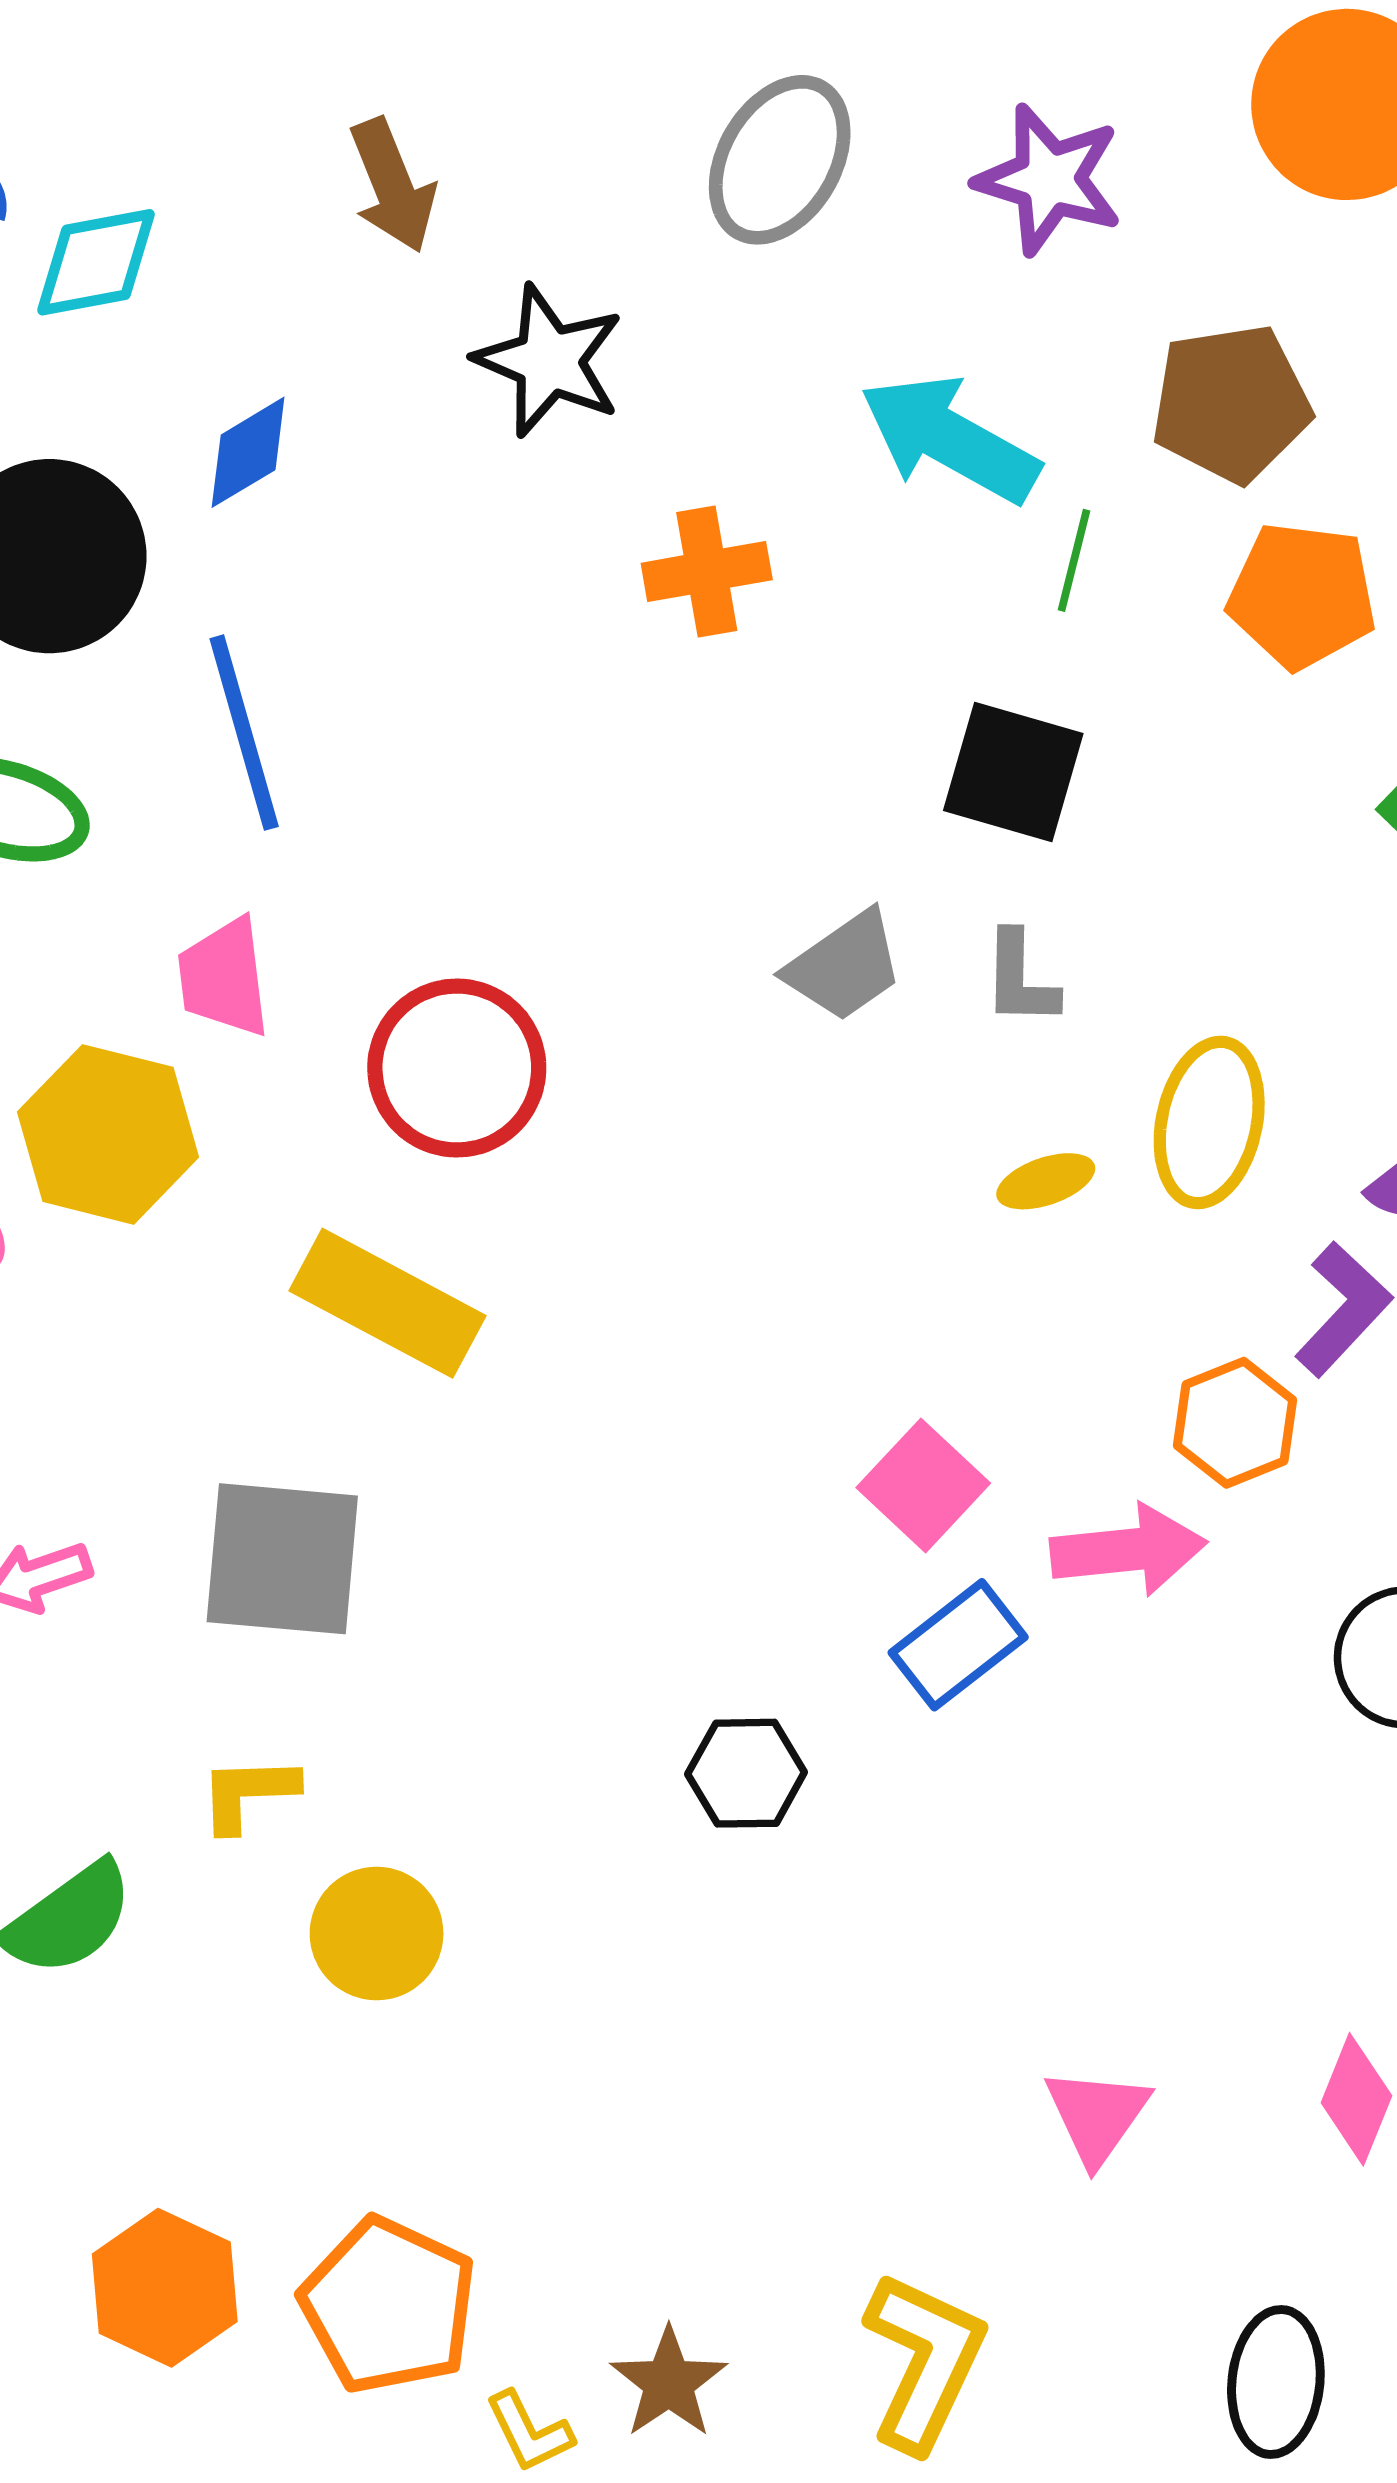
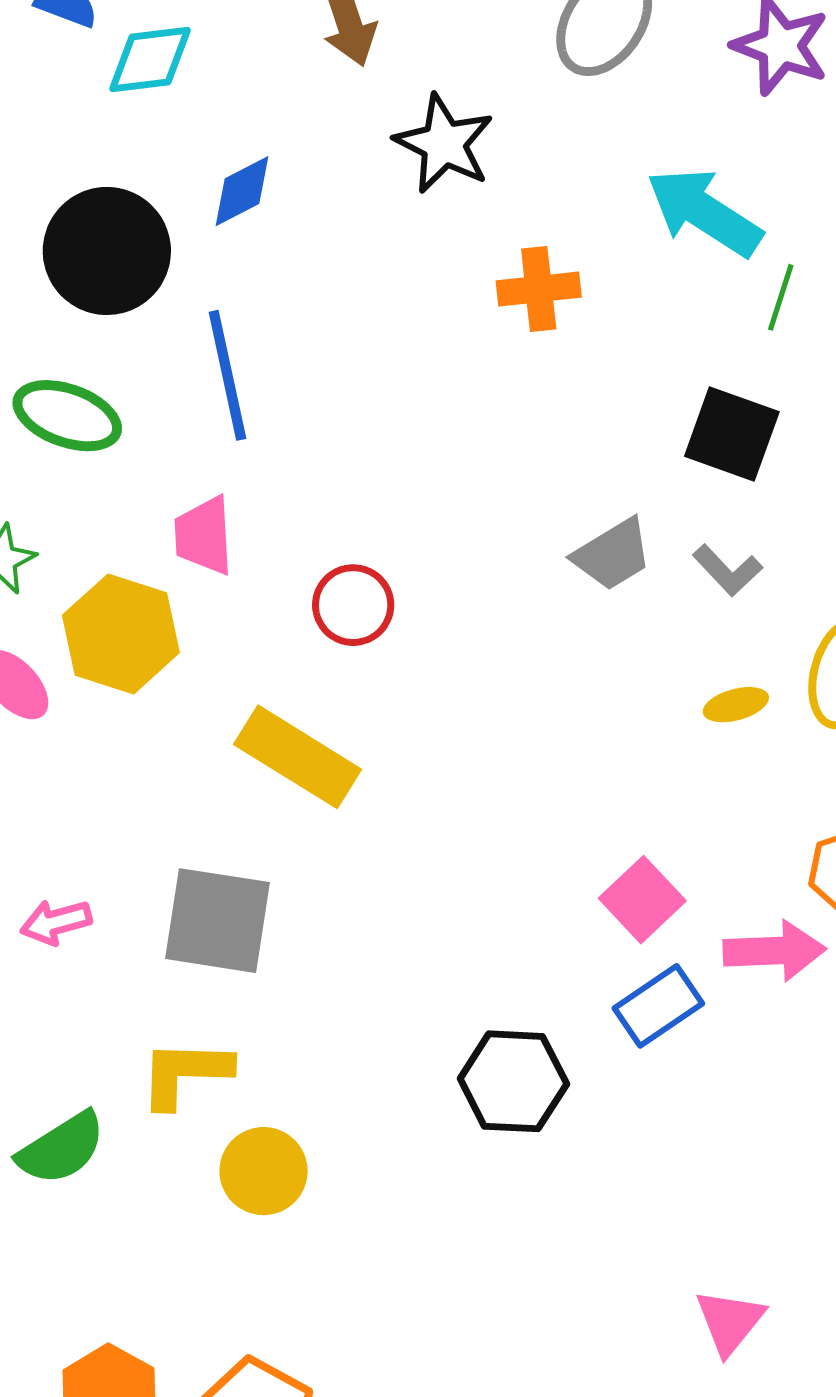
gray L-shape: (1020, 979) -> (728, 570), turned -48
red circle: (457, 1068) -> (353, 605), size x0.7
black hexagon: (746, 1773) -> (513, 1081), size x1.4
yellow L-shape: (248, 1793) -> (185, 1073), size x1.4

